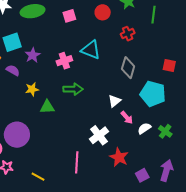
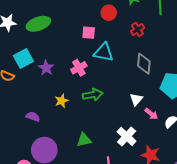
pink square: (69, 16) -> (89, 33), moved, turned 32
purple semicircle: (13, 70) -> (33, 117), moved
yellow star: (32, 89) -> (62, 101), moved
green triangle: (47, 107) -> (84, 140), moved

